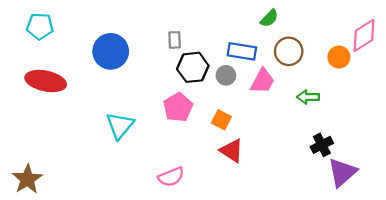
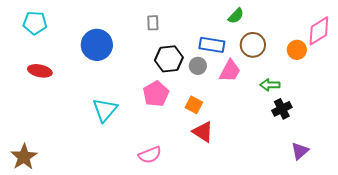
gray rectangle: (175, 40) -> (153, 23), moved
red ellipse: (46, 81) -> (40, 71), size x0.7
black cross: (322, 145) -> (282, 109), moved
purple triangle: (342, 172) -> (300, 151), size x0.7

